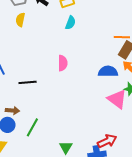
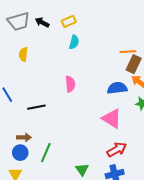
yellow semicircle: (20, 20) -> (23, 54), moved
pink triangle: (117, 99) -> (112, 119), moved
red arrow: (107, 141) -> (117, 149), moved

